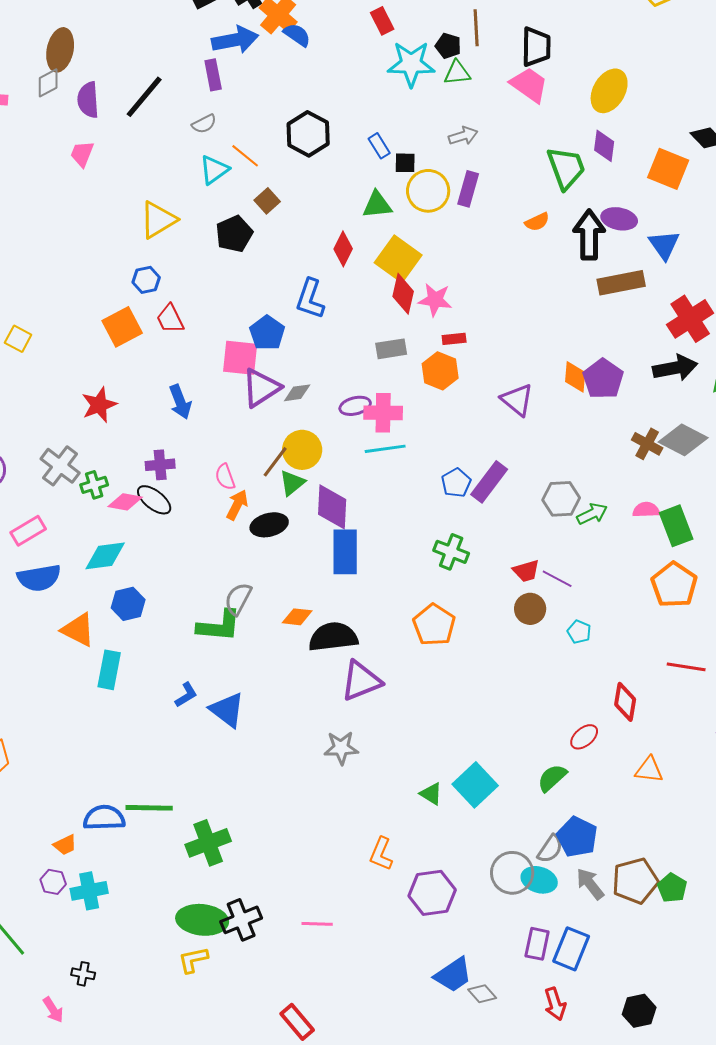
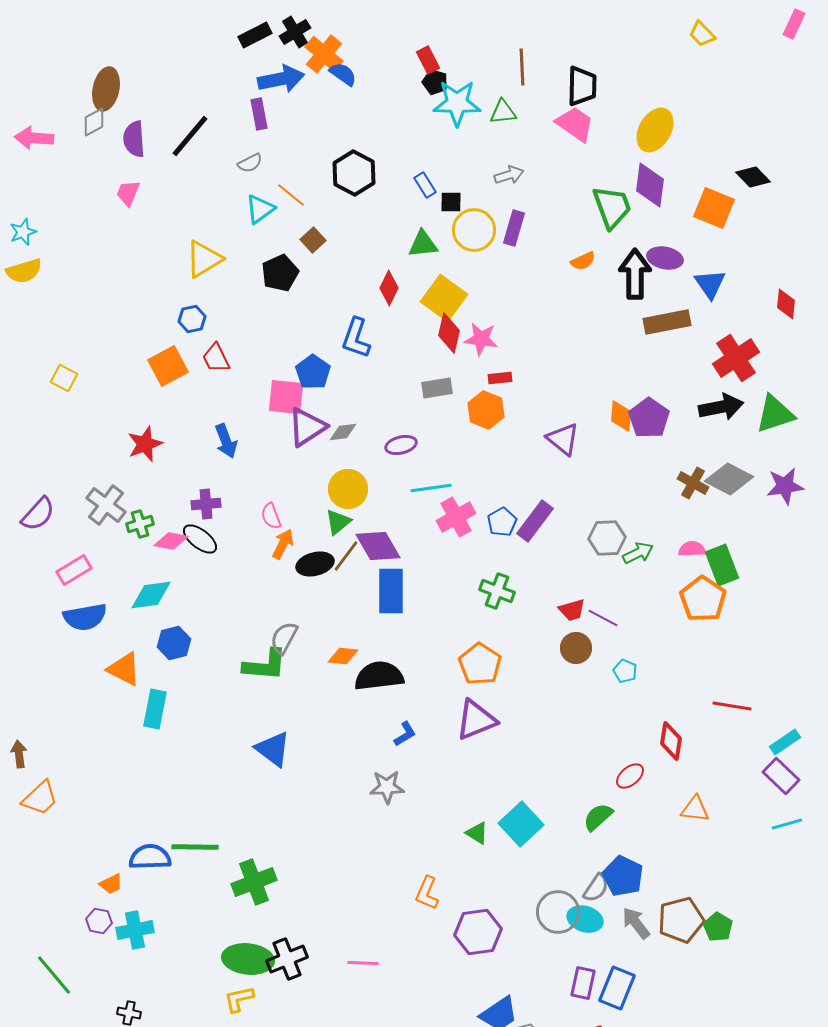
black pentagon: (448, 46) -> (435, 82), moved
purple diamond: (604, 146) -> (650, 185), size x1.4
pink cross: (383, 413) -> (456, 517), moved, turned -30
brown line: (275, 462) -> (346, 556), moved
purple diamond: (332, 507) -> (378, 546), turned -33
orange pentagon: (674, 585) -> (703, 599), moved
purple triangle: (361, 681) -> (476, 720), moved
blue L-shape: (186, 695) -> (405, 734), moved

